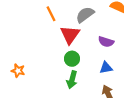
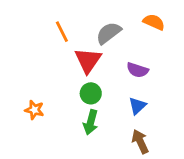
blue triangle: (106, 68) -> (137, 106), turned -32
orange star: (18, 71) -> (34, 110), moved

